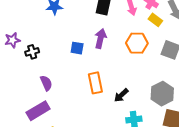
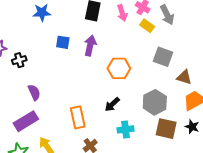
orange hexagon: (137, 43) -> (119, 68), moved
blue square: (77, 48) -> (63, 42), moved
orange rectangle: (95, 83) -> (78, 117), moved

